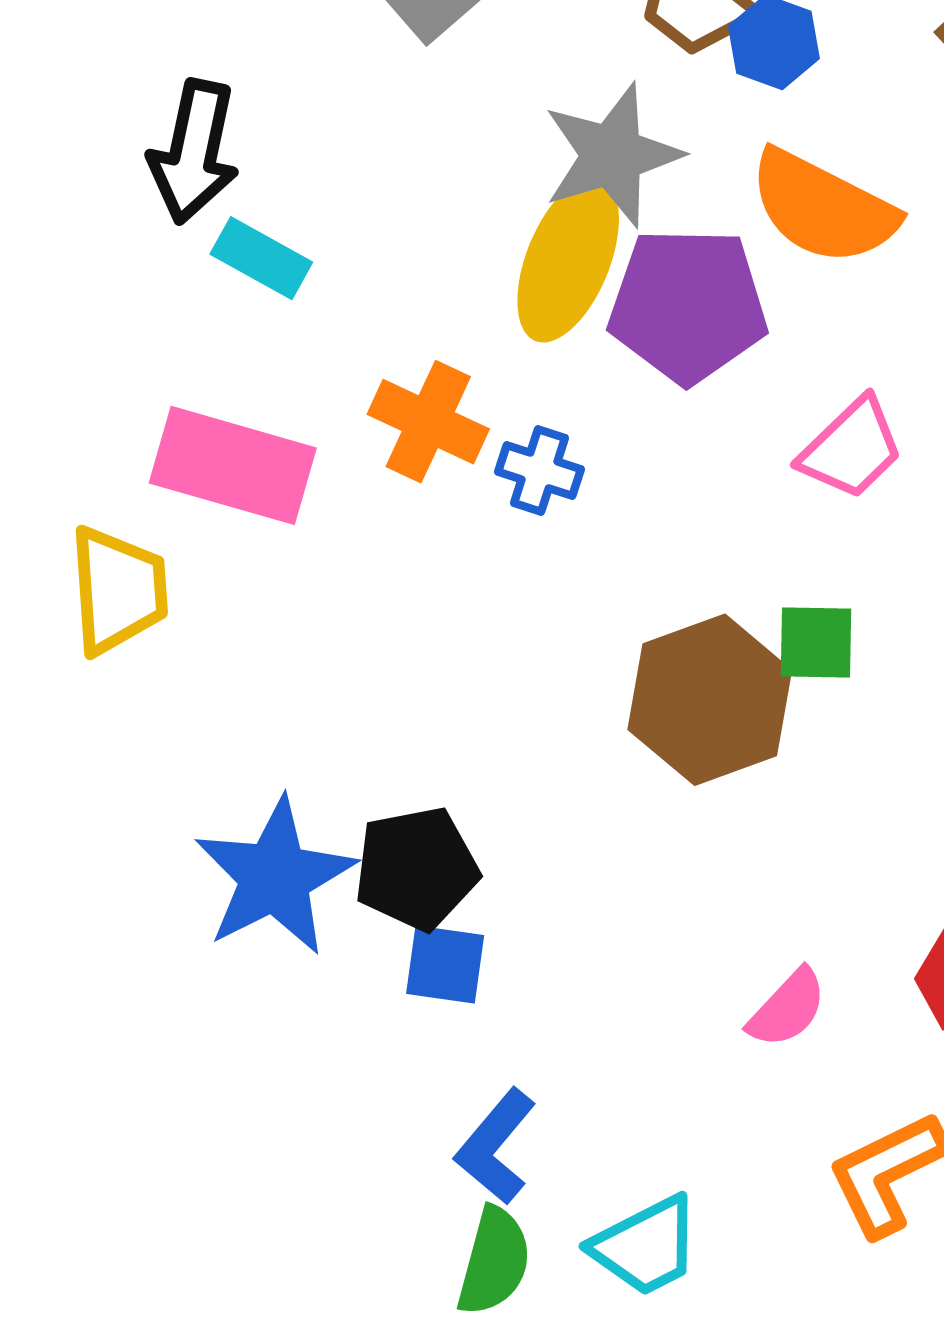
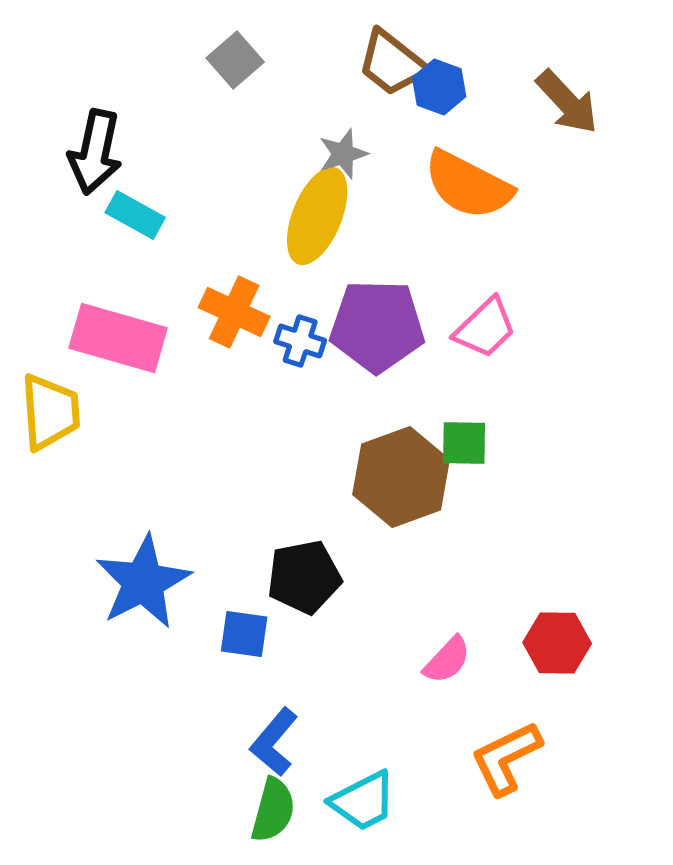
gray star: (612, 155) -> (343, 154), size x0.6
purple pentagon: (688, 305) -> (377, 326), moved
black pentagon: (416, 868) -> (304, 577), moved

